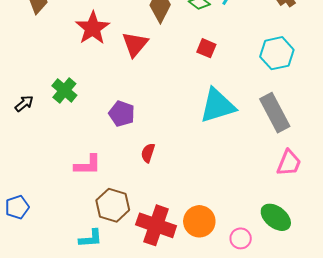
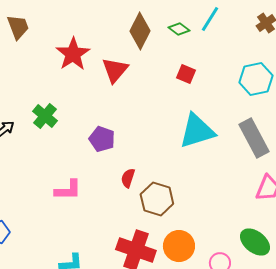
brown hexagon: (113, 205) -> (157, 199), moved

